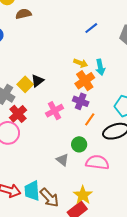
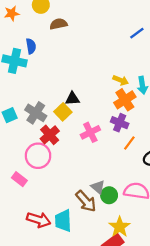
blue line: (91, 28) -> (137, 33), moved
black triangle: (38, 81) -> (72, 99), turned 32
yellow square: (25, 84) -> (63, 112), moved
green circle: (79, 144) -> (109, 195), moved
brown arrow: (49, 198) -> (86, 201), moved

